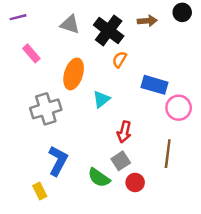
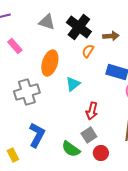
brown arrow: (147, 21) -> (111, 36), moved
yellow rectangle: (40, 191) -> (13, 155), moved

